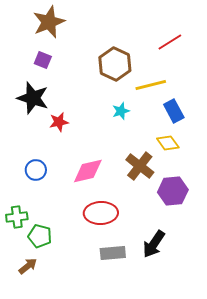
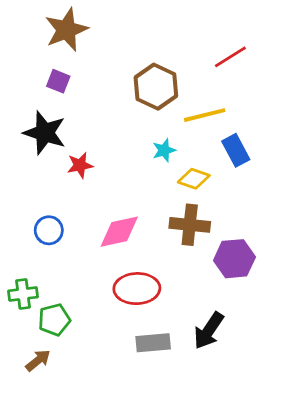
yellow diamond: (168, 143) -> (194, 179), moved, turned -35
brown cross: (140, 166) -> (190, 225), turned -32
green pentagon: (40, 236) -> (54, 320), turned -30

